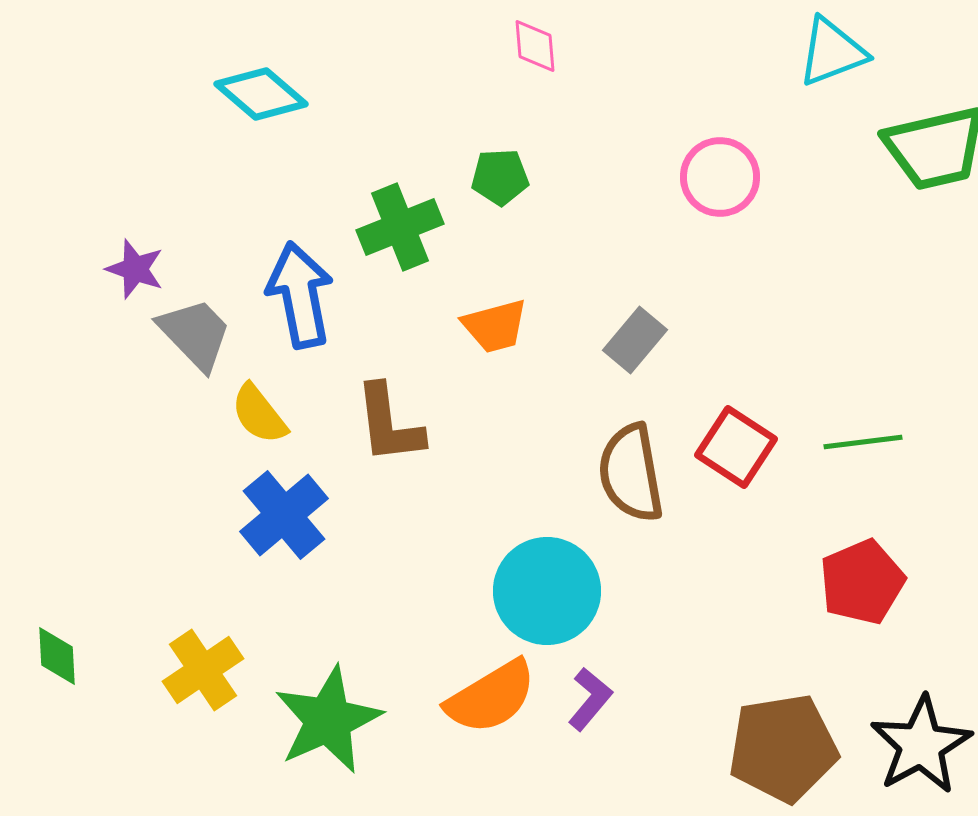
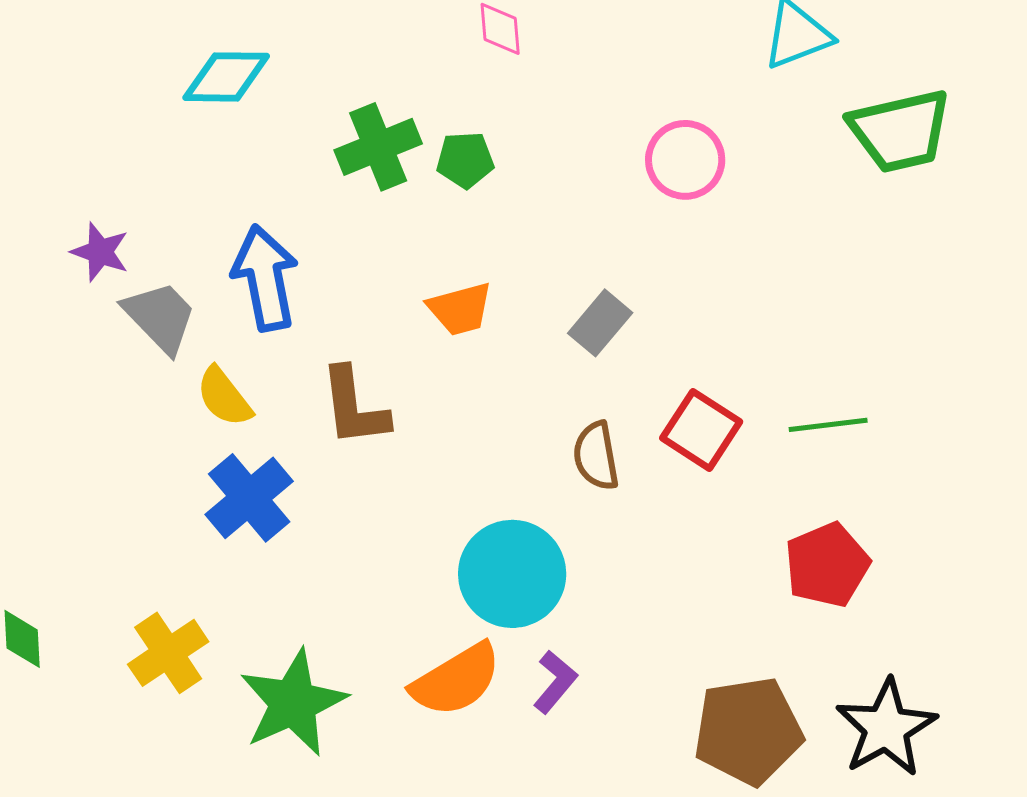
cyan diamond: (261, 94) -> (226, 77), turned -40
green cross: (400, 227) -> (378, 147), moved
brown semicircle: (631, 473) -> (596, 456), size x0.7

